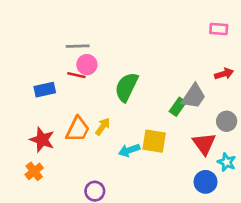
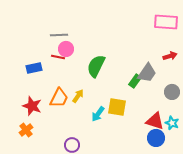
pink rectangle: (219, 29) -> (166, 22), size x1.6
red triangle: (204, 144) -> (155, 121), moved, turned -36
cyan arrow: (129, 150) -> (98, 114), turned -35

